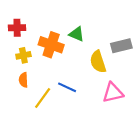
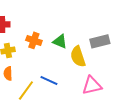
green triangle: (77, 34) -> (60, 41), moved
orange cross: (51, 45) -> (34, 40), size x0.7

